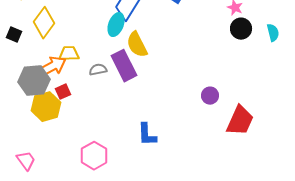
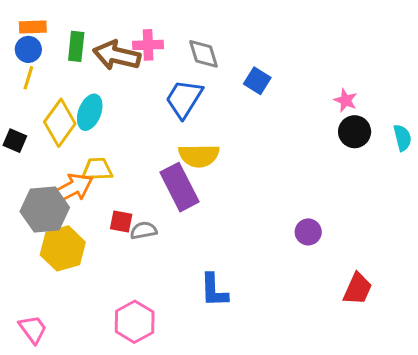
cyan ellipse: (116, 25) -> (90, 112), moved
yellow semicircle: (137, 45) -> (199, 156), turned -64
gray semicircle: (98, 70) -> (144, 230), moved
red square: (63, 92) -> (121, 221), moved, turned 35
red trapezoid: (240, 121) -> (358, 289), moved, size x0.7

